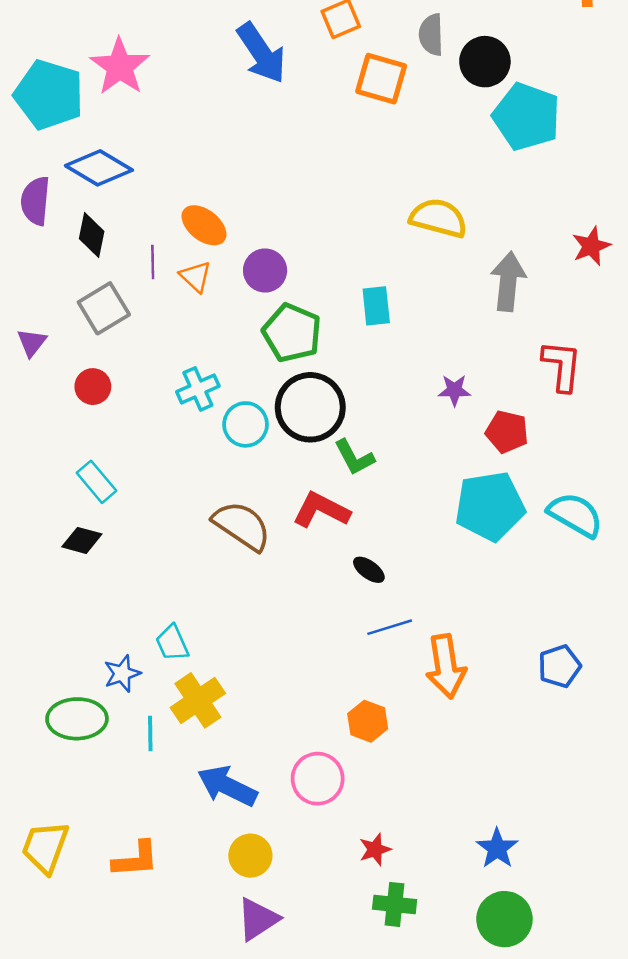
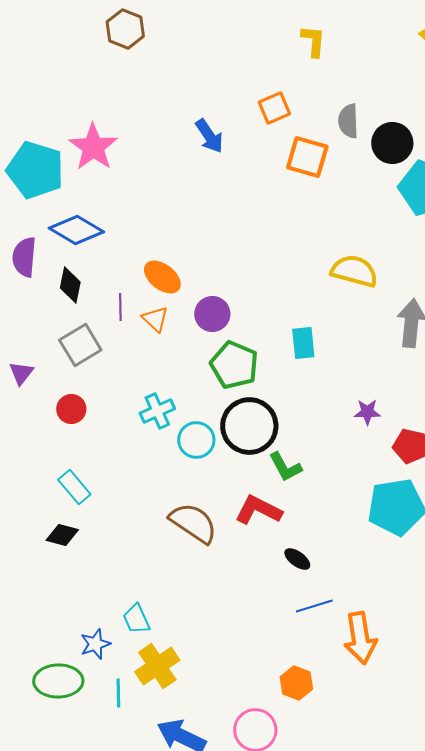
blue arrow: (261, 53) -> (209, 136), size x0.7

